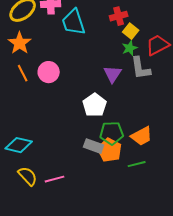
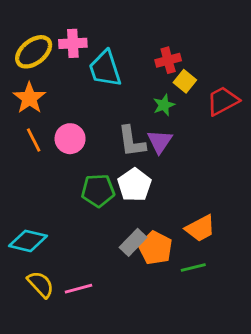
green star: (130, 48) -> (164, 105), moved
gray L-shape: (141, 68) -> (132, 141), moved
green pentagon: (112, 133) -> (98, 190), moved
gray rectangle: (94, 146) -> (133, 242), turned -66

